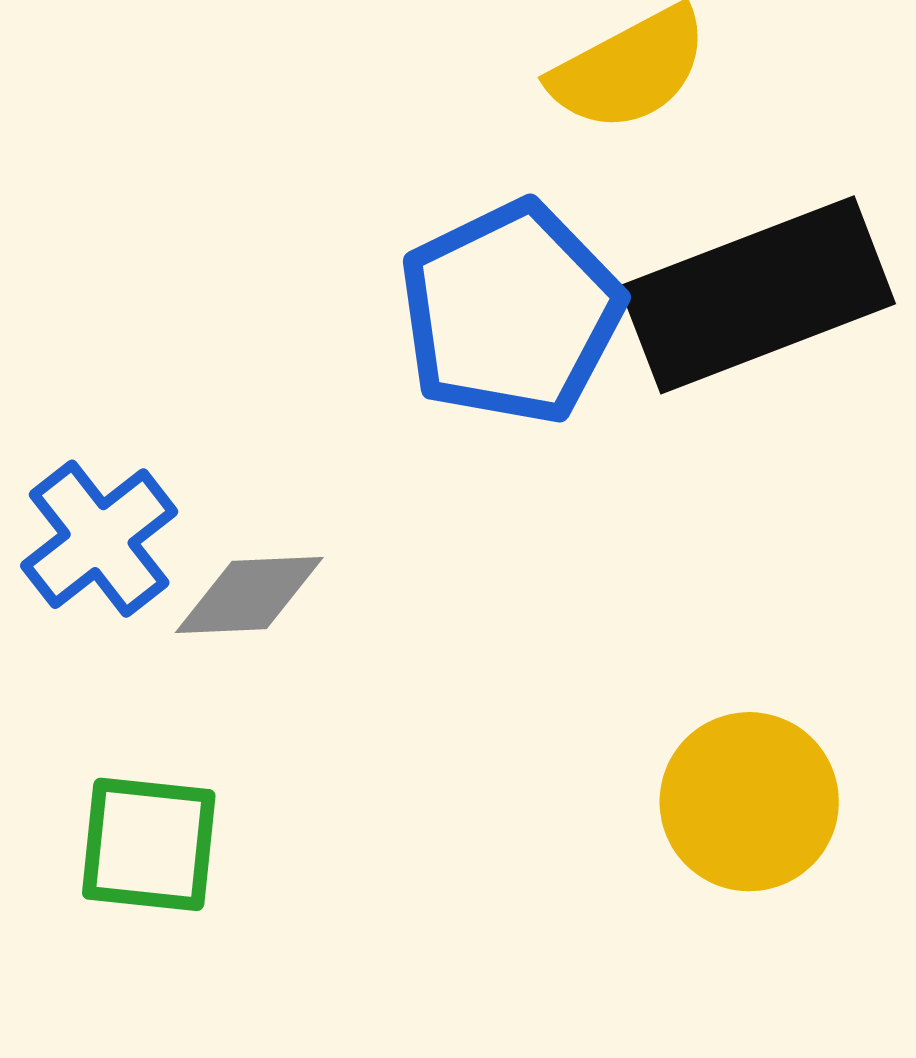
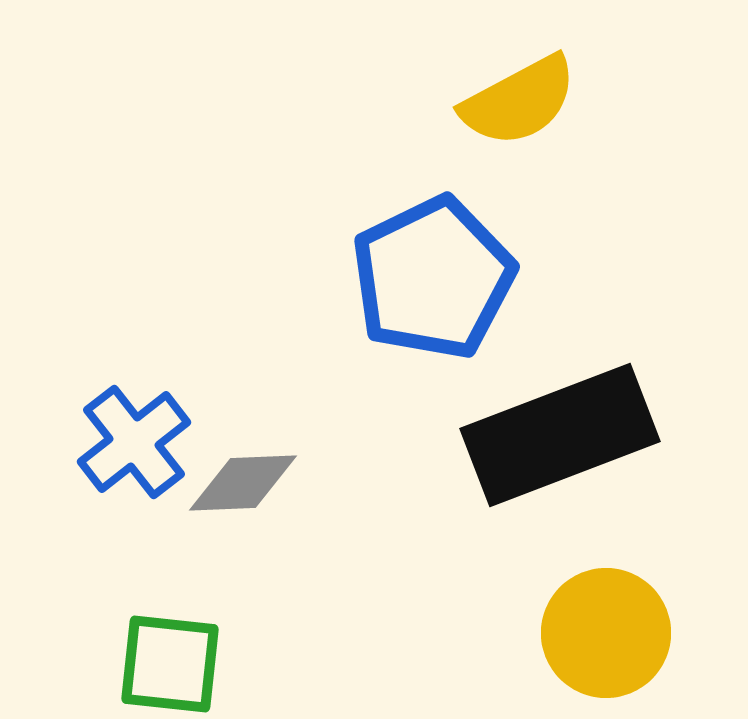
black rectangle: (757, 295) -> (560, 435), moved

